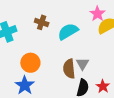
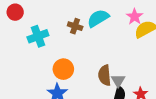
cyan semicircle: (68, 32) -> (98, 18), moved
gray triangle: (83, 64) -> (118, 81), moved

